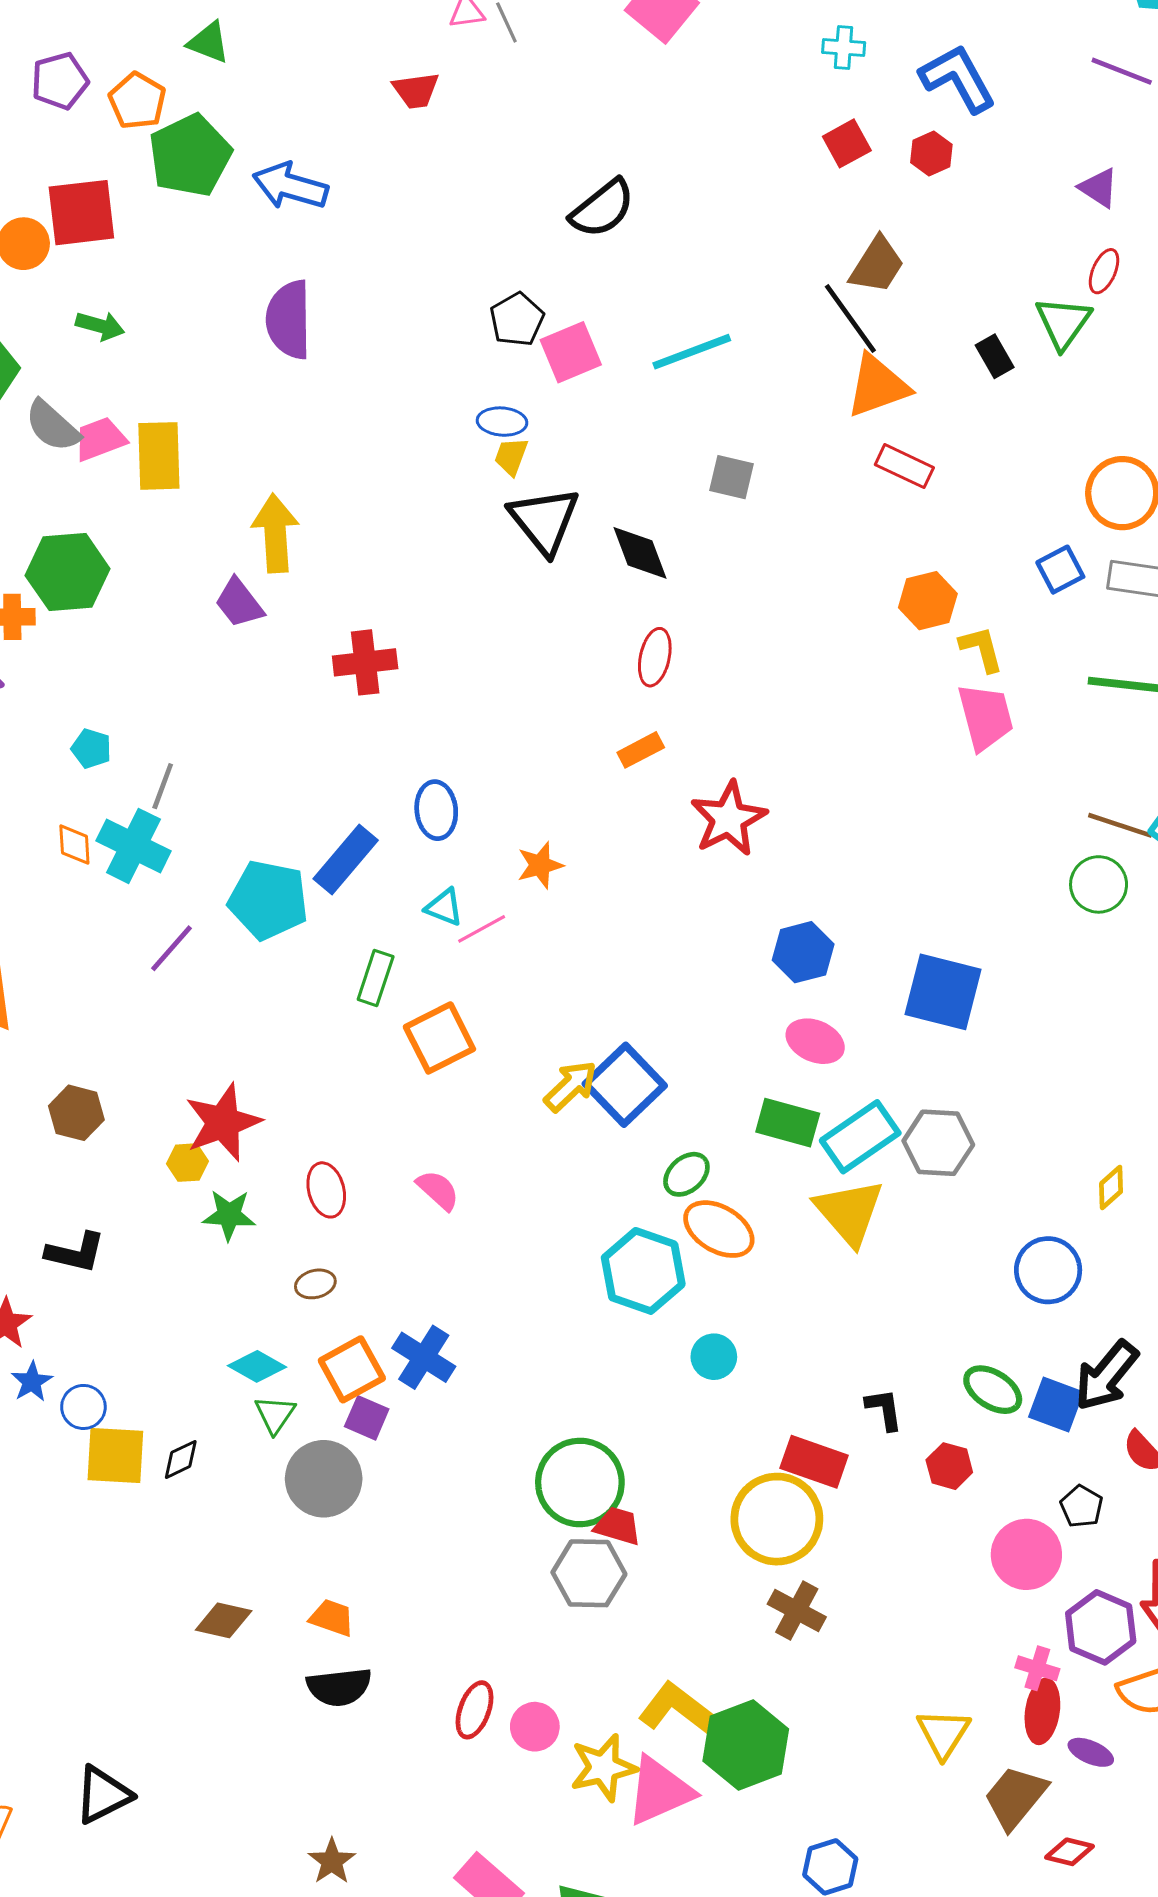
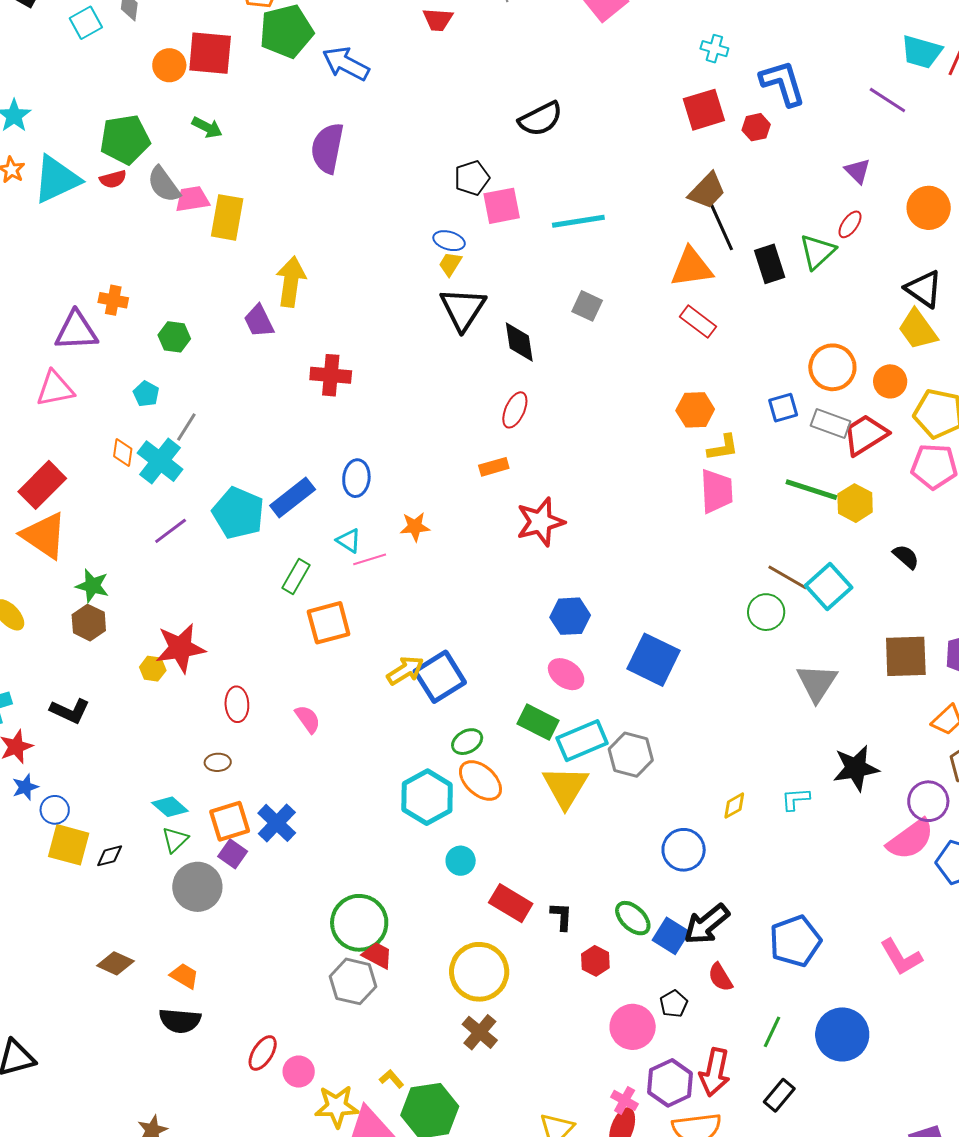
red square: (847, 143) -> (704, 110), size x1.4
black line: (850, 318) -> (721, 226), moved
black rectangle: (995, 356) -> (770, 264), size x1.4
green hexagon: (68, 572) -> (174, 337), moved, size x0.6
yellow L-shape: (981, 649) -> (723, 448), turned 84
green star: (229, 1215) -> (92, 586), moved
red rectangle: (814, 1462) -> (511, 903), moved
yellow L-shape: (678, 1709) -> (391, 1079), size x0.5

